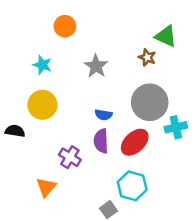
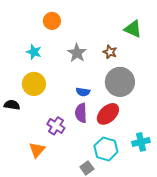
brown star: (147, 57) -> (110, 52), moved
cyan cross: (176, 127) -> (141, 142), moved

